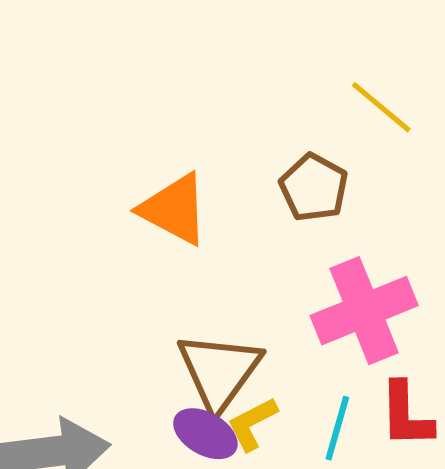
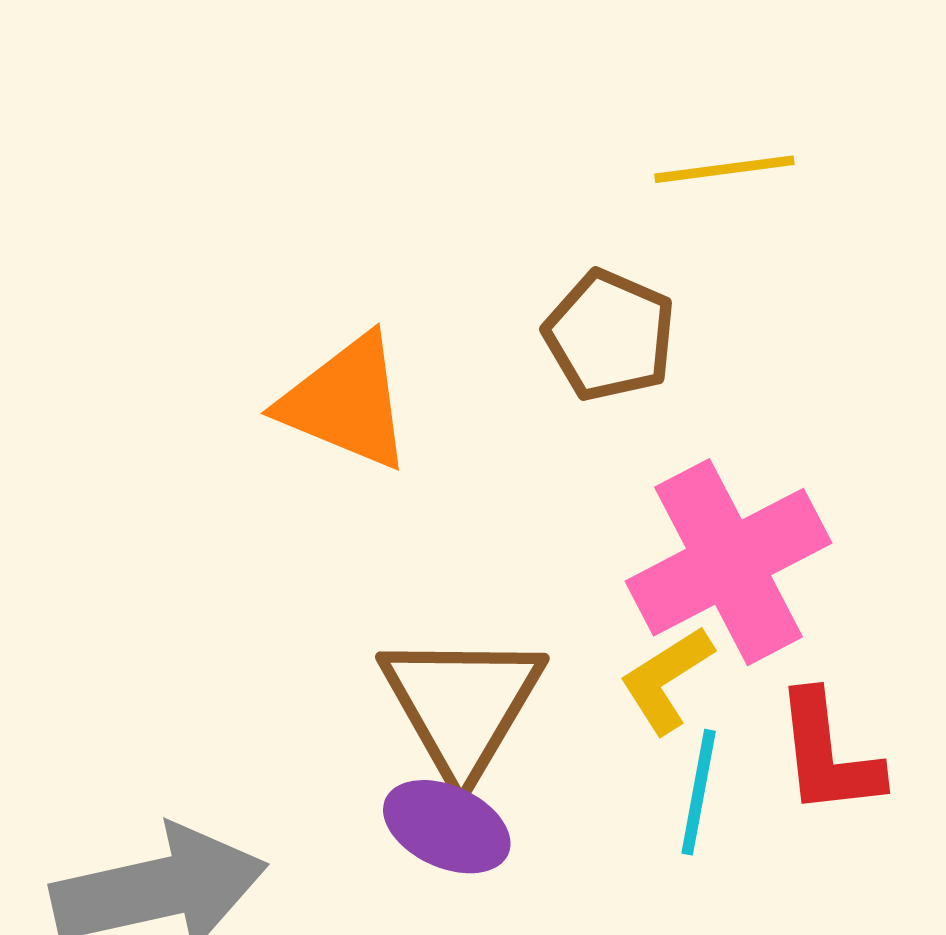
yellow line: (381, 107) -> (724, 169), turned -42
yellow L-shape: (252, 424) -> (666, 680), moved

